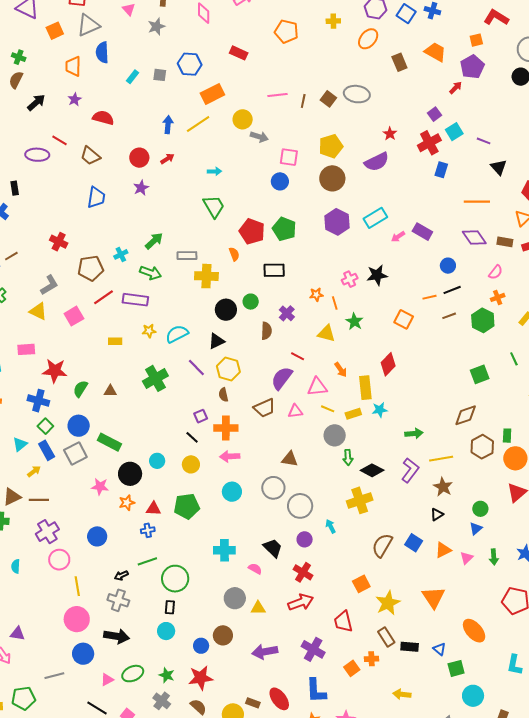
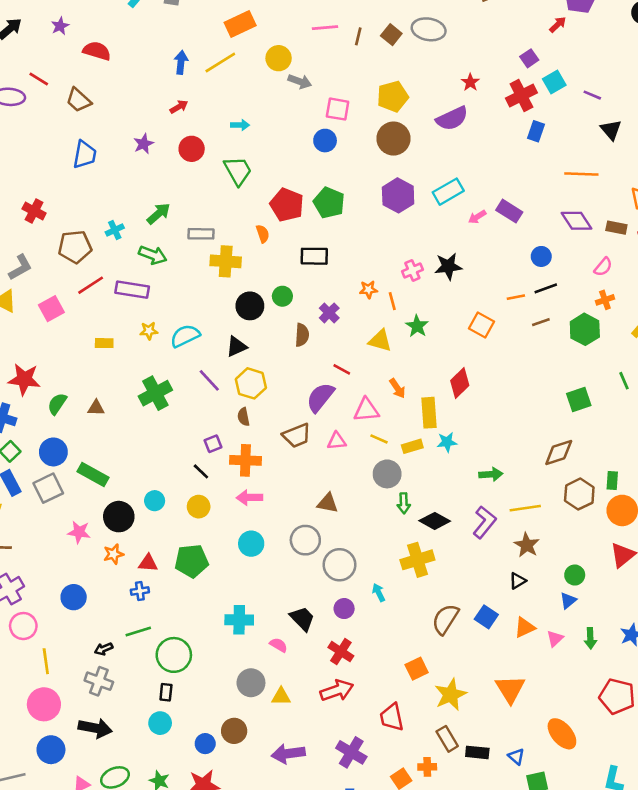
red circle: (139, 158) -> (192, 149), moved

